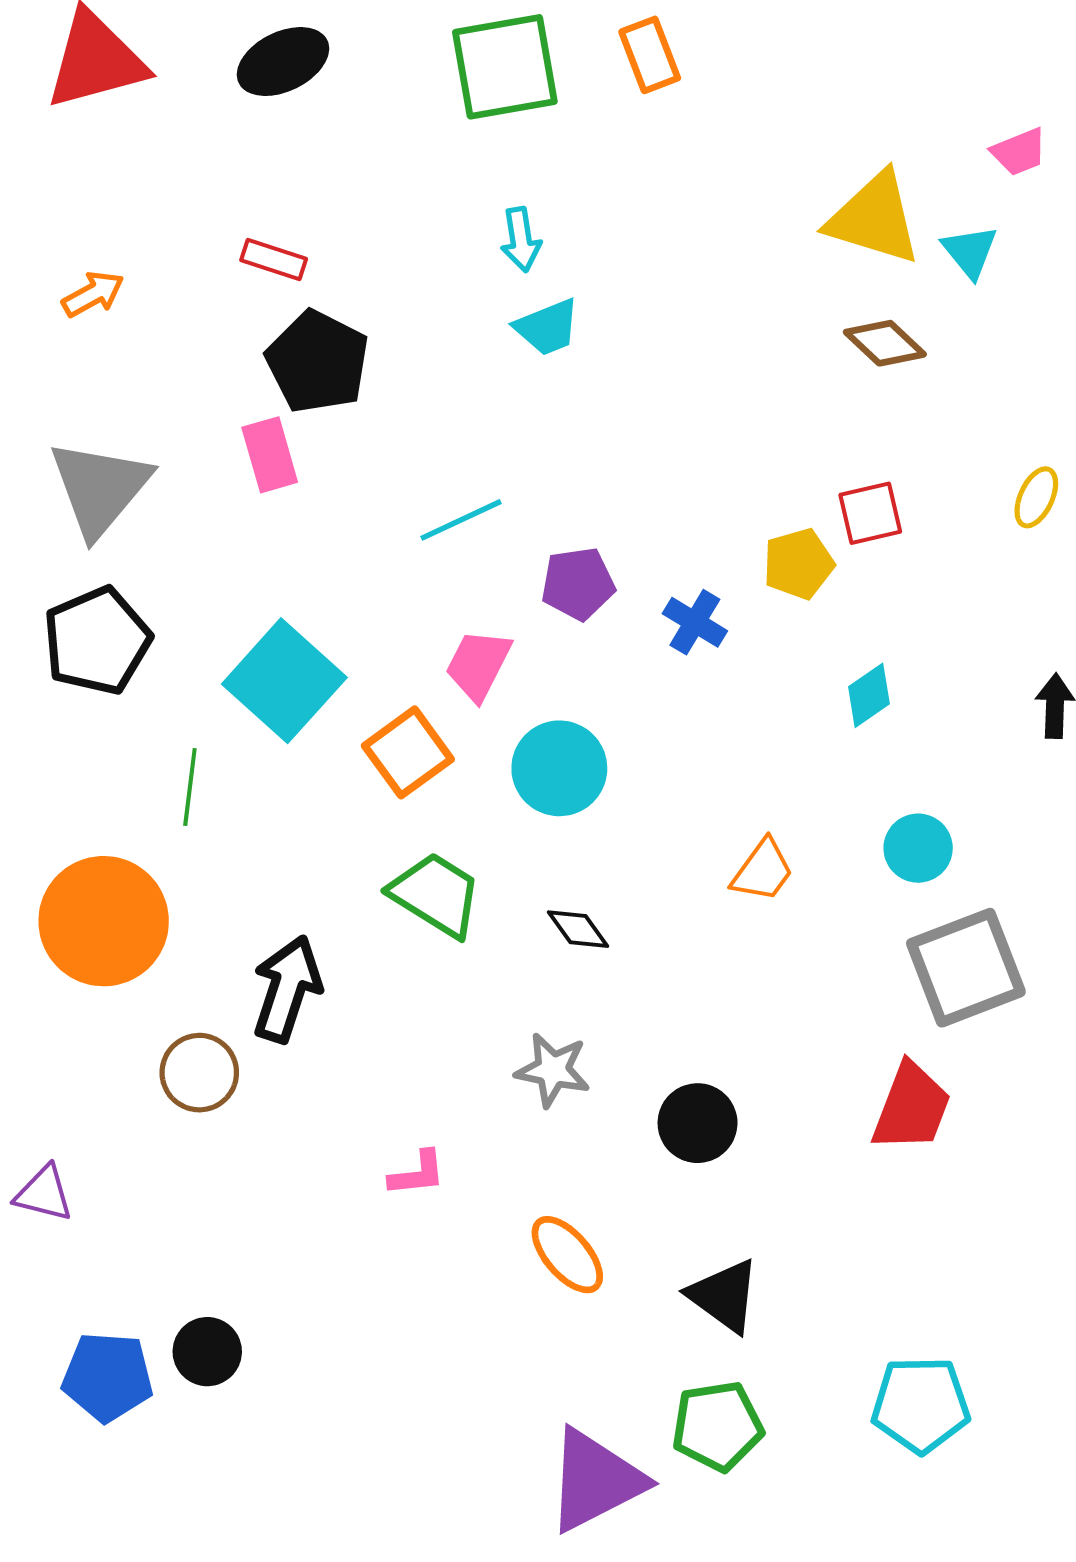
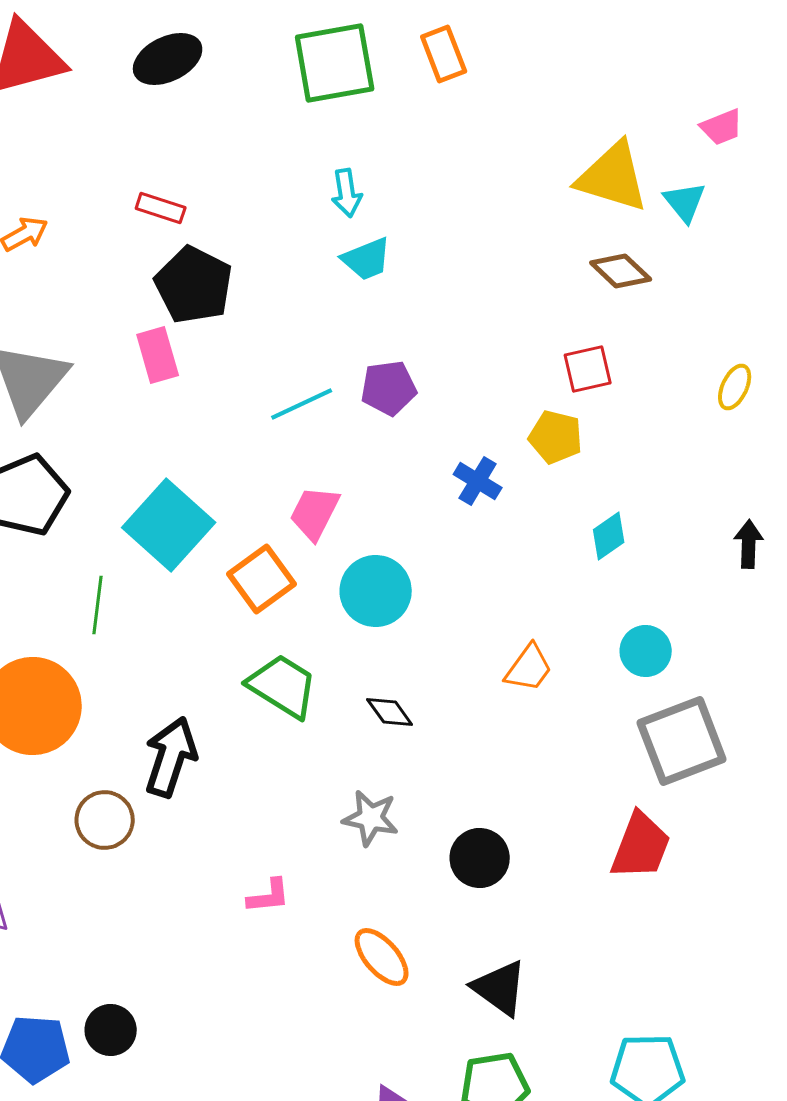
red square: (870, 513) -> (588, 369), moved
yellow pentagon: (798, 564) -> (556, 437), turned 30
purple pentagon: (578, 584) -> (389, 388), moved

